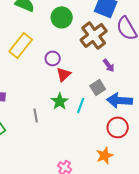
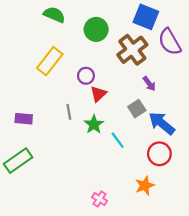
blue arrow: (120, 100) -> (162, 123), turned 35
cyan line: (81, 105) -> (118, 140), moved, turned -56
gray line: (36, 115) -> (69, 112), moved

